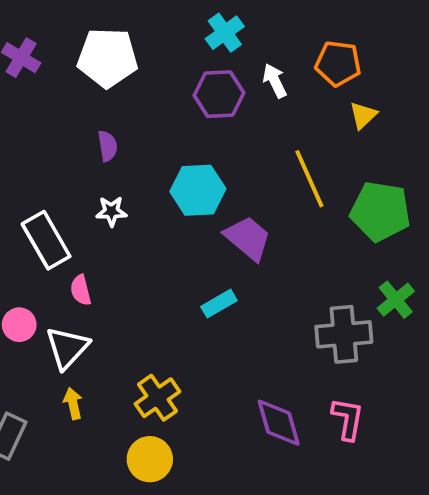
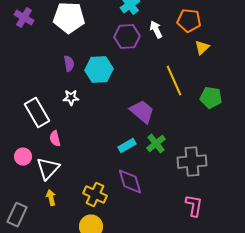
cyan hexagon: (198, 190) -> (99, 70), moved
green pentagon: (380, 211) -> (211, 98), size x0.7
green cross: (396, 300) -> (156, 144), moved
yellow cross: (157, 398) -> (95, 195), turned -30
purple diamond: (279, 423) -> (130, 182), moved

